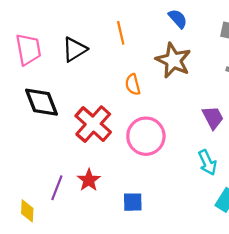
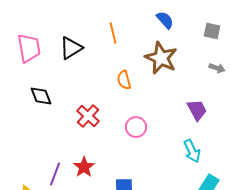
black diamond: (42, 102) -> (41, 96), size x0.7
red cross: (93, 124) -> (88, 116), size x0.7
pink circle: (146, 136) -> (136, 127), size x0.6

